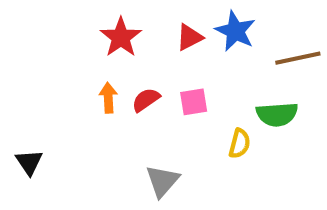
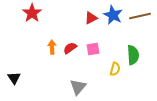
red star: (121, 37) -> (32, 13), moved
brown line: (298, 58) -> (140, 16), moved
green semicircle: (277, 114) -> (133, 55), turned -90

